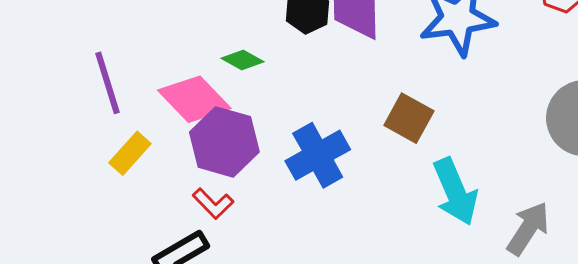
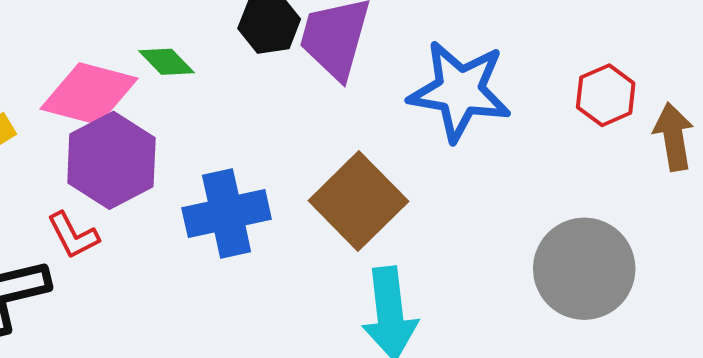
pink diamond: (194, 99) -> (89, 94), turned -48
brown square: (409, 118) -> (358, 201), size x1.4

